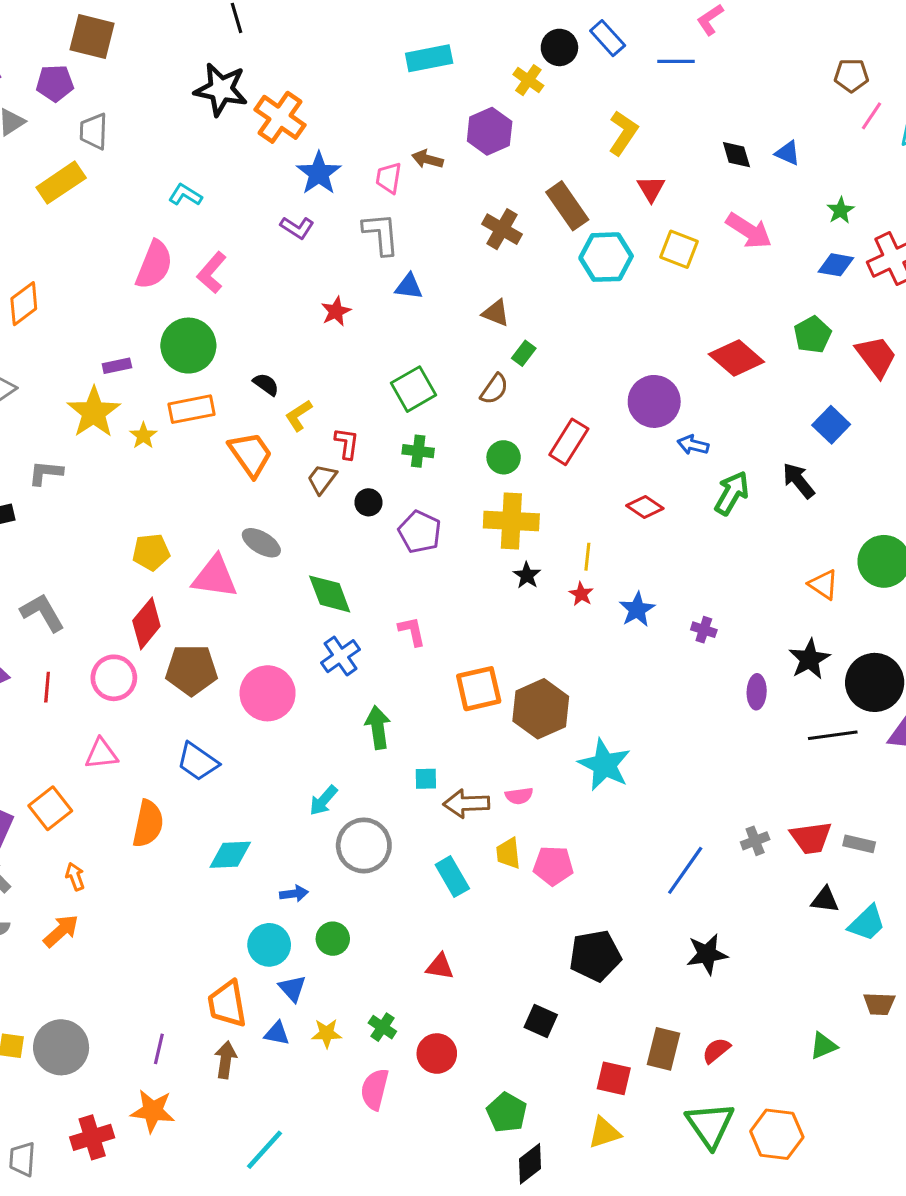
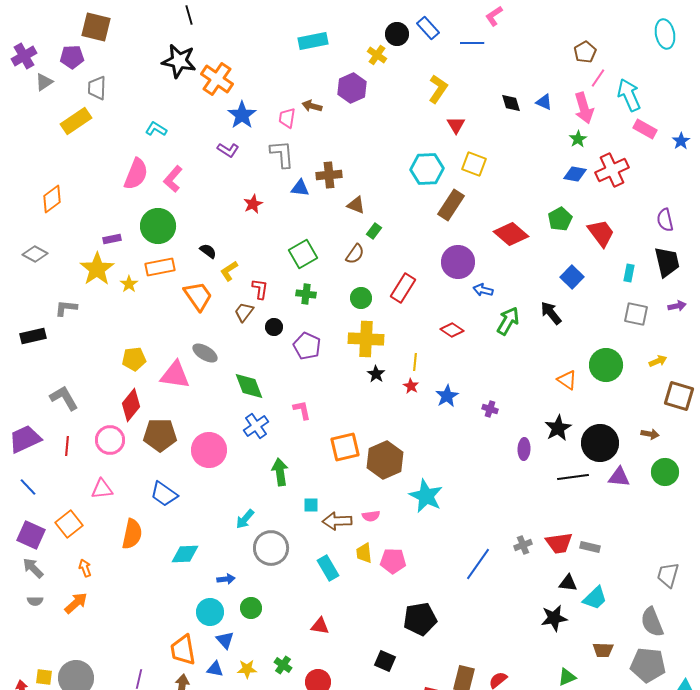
brown pentagon: (851, 75) -> (585, 52), turned -30
brown rectangle: (567, 206) -> (451, 205), moved, turned 68
brown cross: (502, 229) -> (329, 175), moved, turned -35
pink arrow: (749, 231) -> (584, 108), moved, turned 40
black star: (707, 954) -> (554, 618), moved

